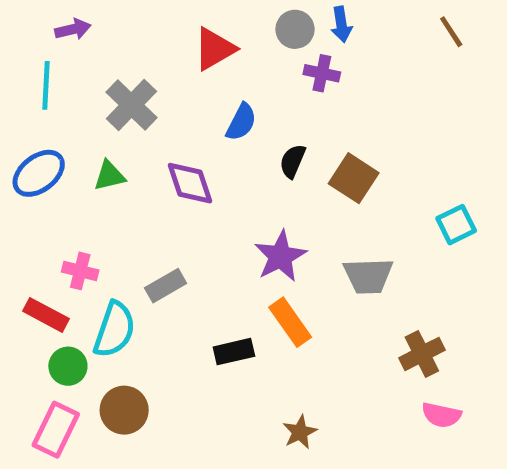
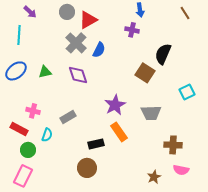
purple arrow: (73, 29) -> (30, 12), turned 56
gray circle: (295, 29) -> (67, 12), moved
gray cross: (131, 105) -> (76, 43), moved
black semicircle: (293, 161) -> (163, 54), moved, size x1.5
cyan semicircle: (114, 330) -> (47, 135), size x0.6
brown cross: (422, 354) -> (173, 145), turned 30
brown circle: (124, 410) -> (87, 168), moved
brown star: (300, 432) -> (154, 177), moved

